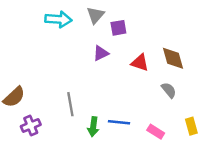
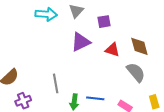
purple square: (118, 28) -> (104, 22), moved
purple triangle: (101, 53) -> (81, 42), size x1.5
gray semicircle: (169, 90) -> (136, 72), size x1.5

